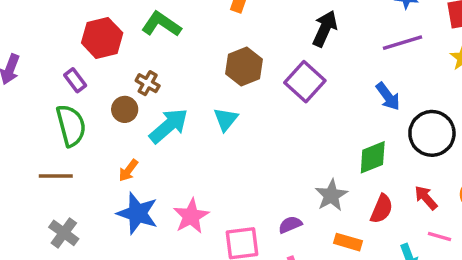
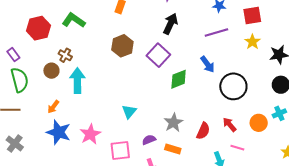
purple rectangle: (75, 80) -> (13, 55), moved
cyan triangle: (226, 119) -> (129, 112), moved
cyan arrow: (169, 126) -> (77, 81), turned -50
green diamond: (373, 157) -> (179, 79), moved
orange rectangle: (348, 242) -> (173, 149), moved

